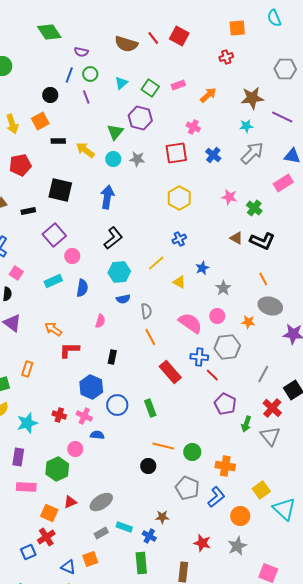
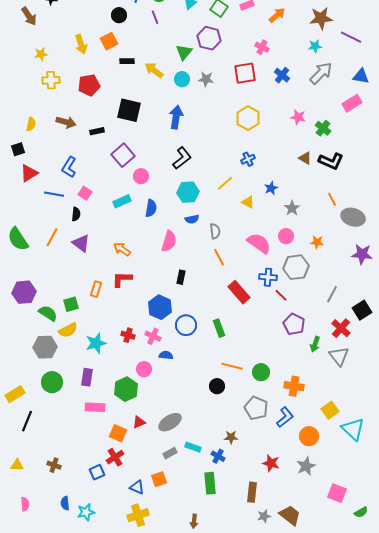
gray ellipse: (270, 306) -> (353, 217), moved
pink semicircle: (100, 321) -> (169, 241), size x1.5
red L-shape: (69, 350) -> (122, 279), moved

